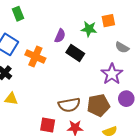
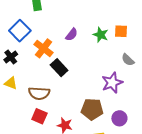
black rectangle: (75, 53) -> (59, 68), moved
purple circle: (126, 99) -> (119, 118), moved
brown semicircle: (69, 105) -> (39, 93), moved

